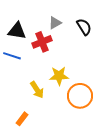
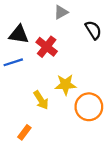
gray triangle: (55, 23) -> (61, 12), moved
red cross: (42, 42) -> (47, 47), turned -30
blue line: (12, 56) -> (13, 62), turned -36

